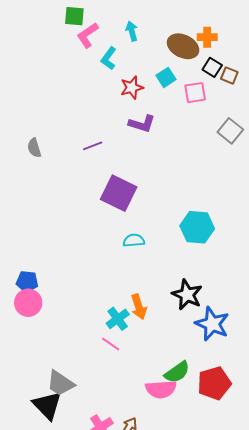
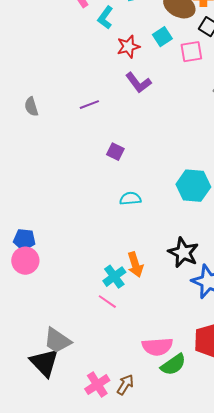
purple L-shape: (142, 124) -> (138, 83), turned 36
purple square: (119, 193) -> (115, 152), size x0.5
green semicircle: (177, 372) -> (173, 365), moved

